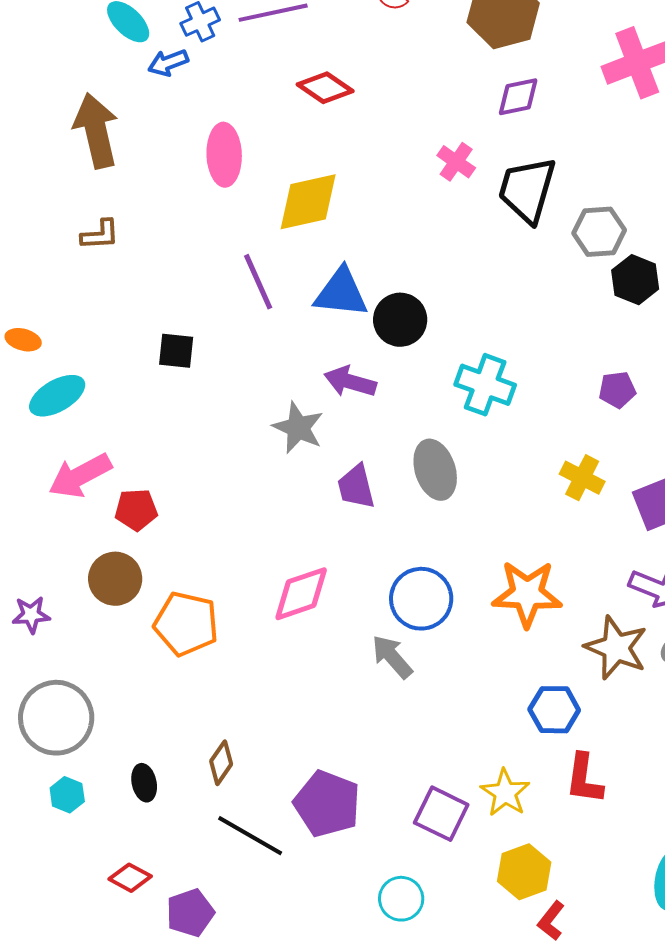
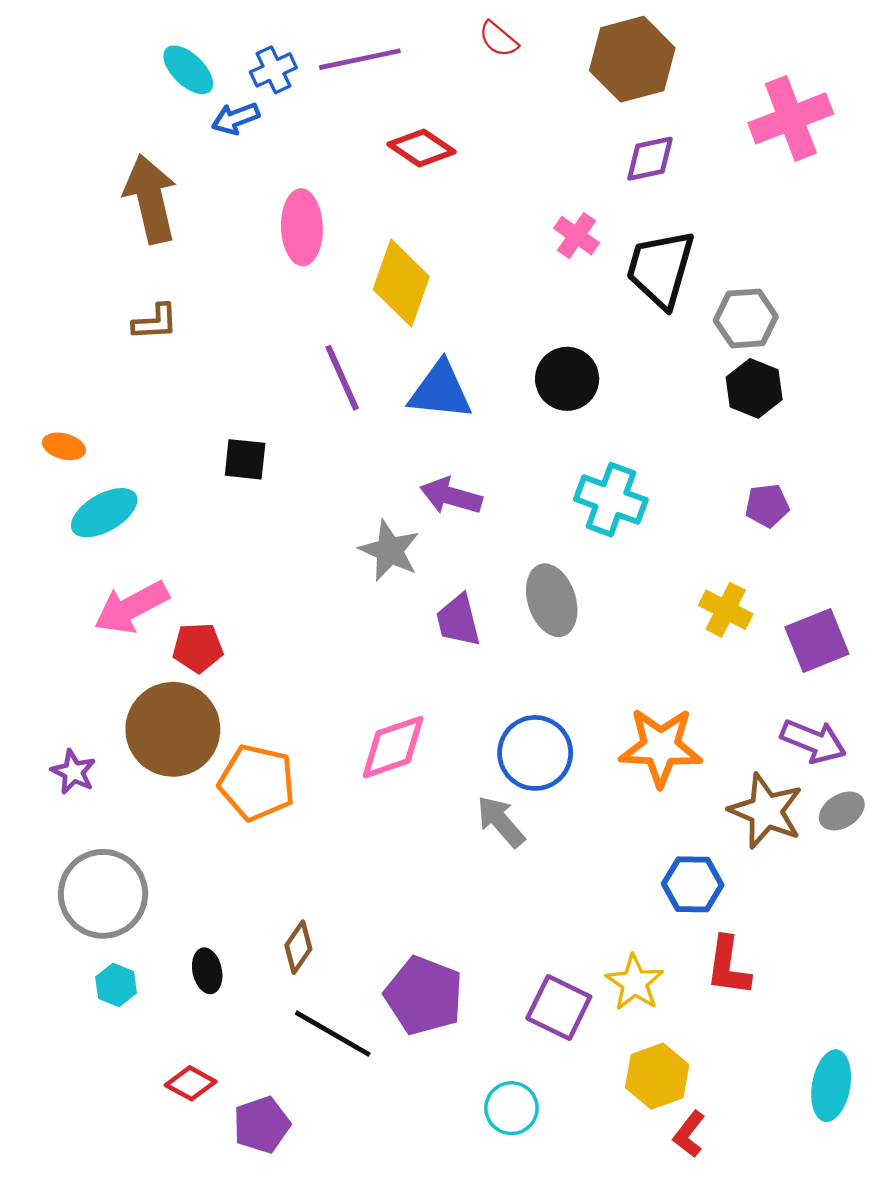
yellow diamond: (308, 202) -> (401, 283), turned -58
black hexagon: (635, 280) -> (754, 388), moved
black circle: (400, 320) -> (567, 379), moved
brown circle: (115, 579) -> (173, 729), size x1.5
purple star: (31, 615) -> (73, 772), turned 30

